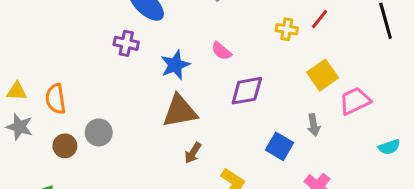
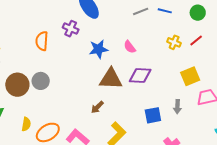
orange semicircle: (56, 99) -> (42, 41), moved
brown triangle: (180, 111) -> (111, 79), moved
brown circle: (65, 146) -> (17, 85), size x1.5
blue square: (280, 146) -> (153, 115), turned 36

